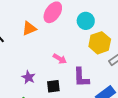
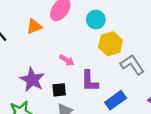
purple star: (28, 77) -> (32, 80), size x1.6

